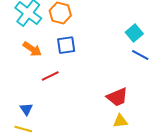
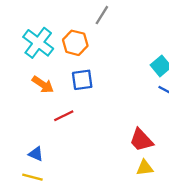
red trapezoid: (117, 97) -> (141, 140), turned 70
blue triangle: (26, 109) -> (36, 154), turned -32

